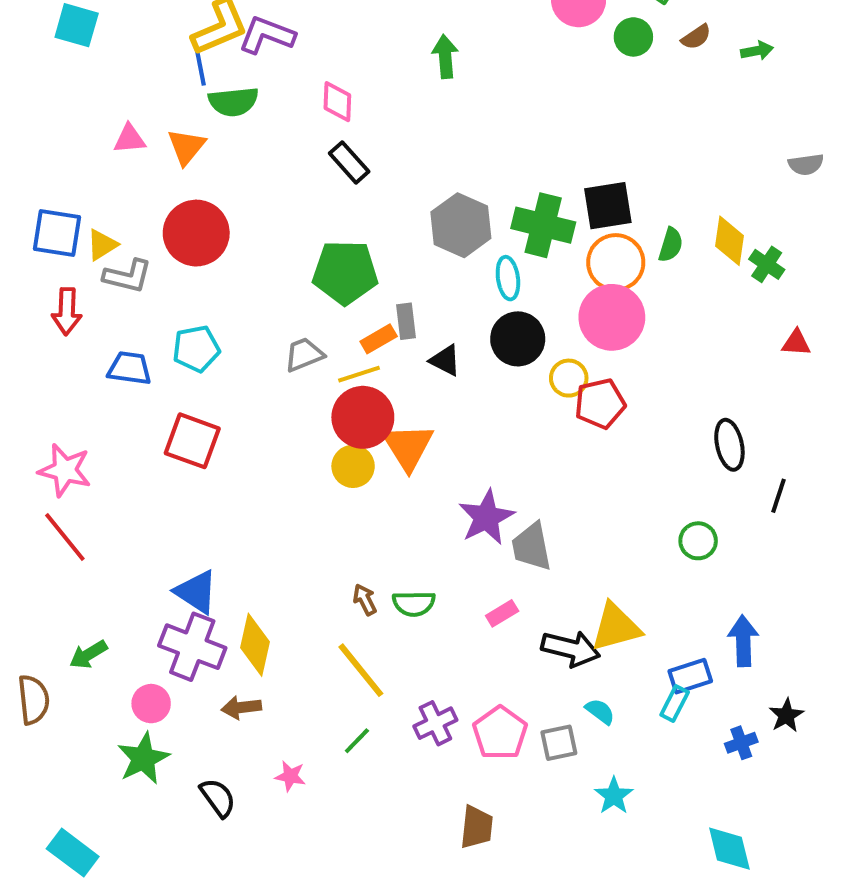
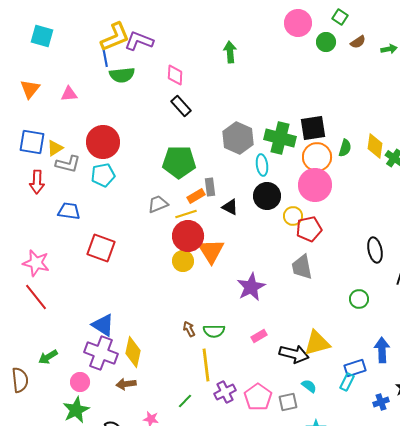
orange triangle: (186, 147) -> (30, 89), moved
cyan pentagon: (196, 349) -> (103, 175), moved
gray trapezoid: (531, 547) -> (302, 267), moved
yellow line: (361, 670) -> (206, 365), moved, turned 32

